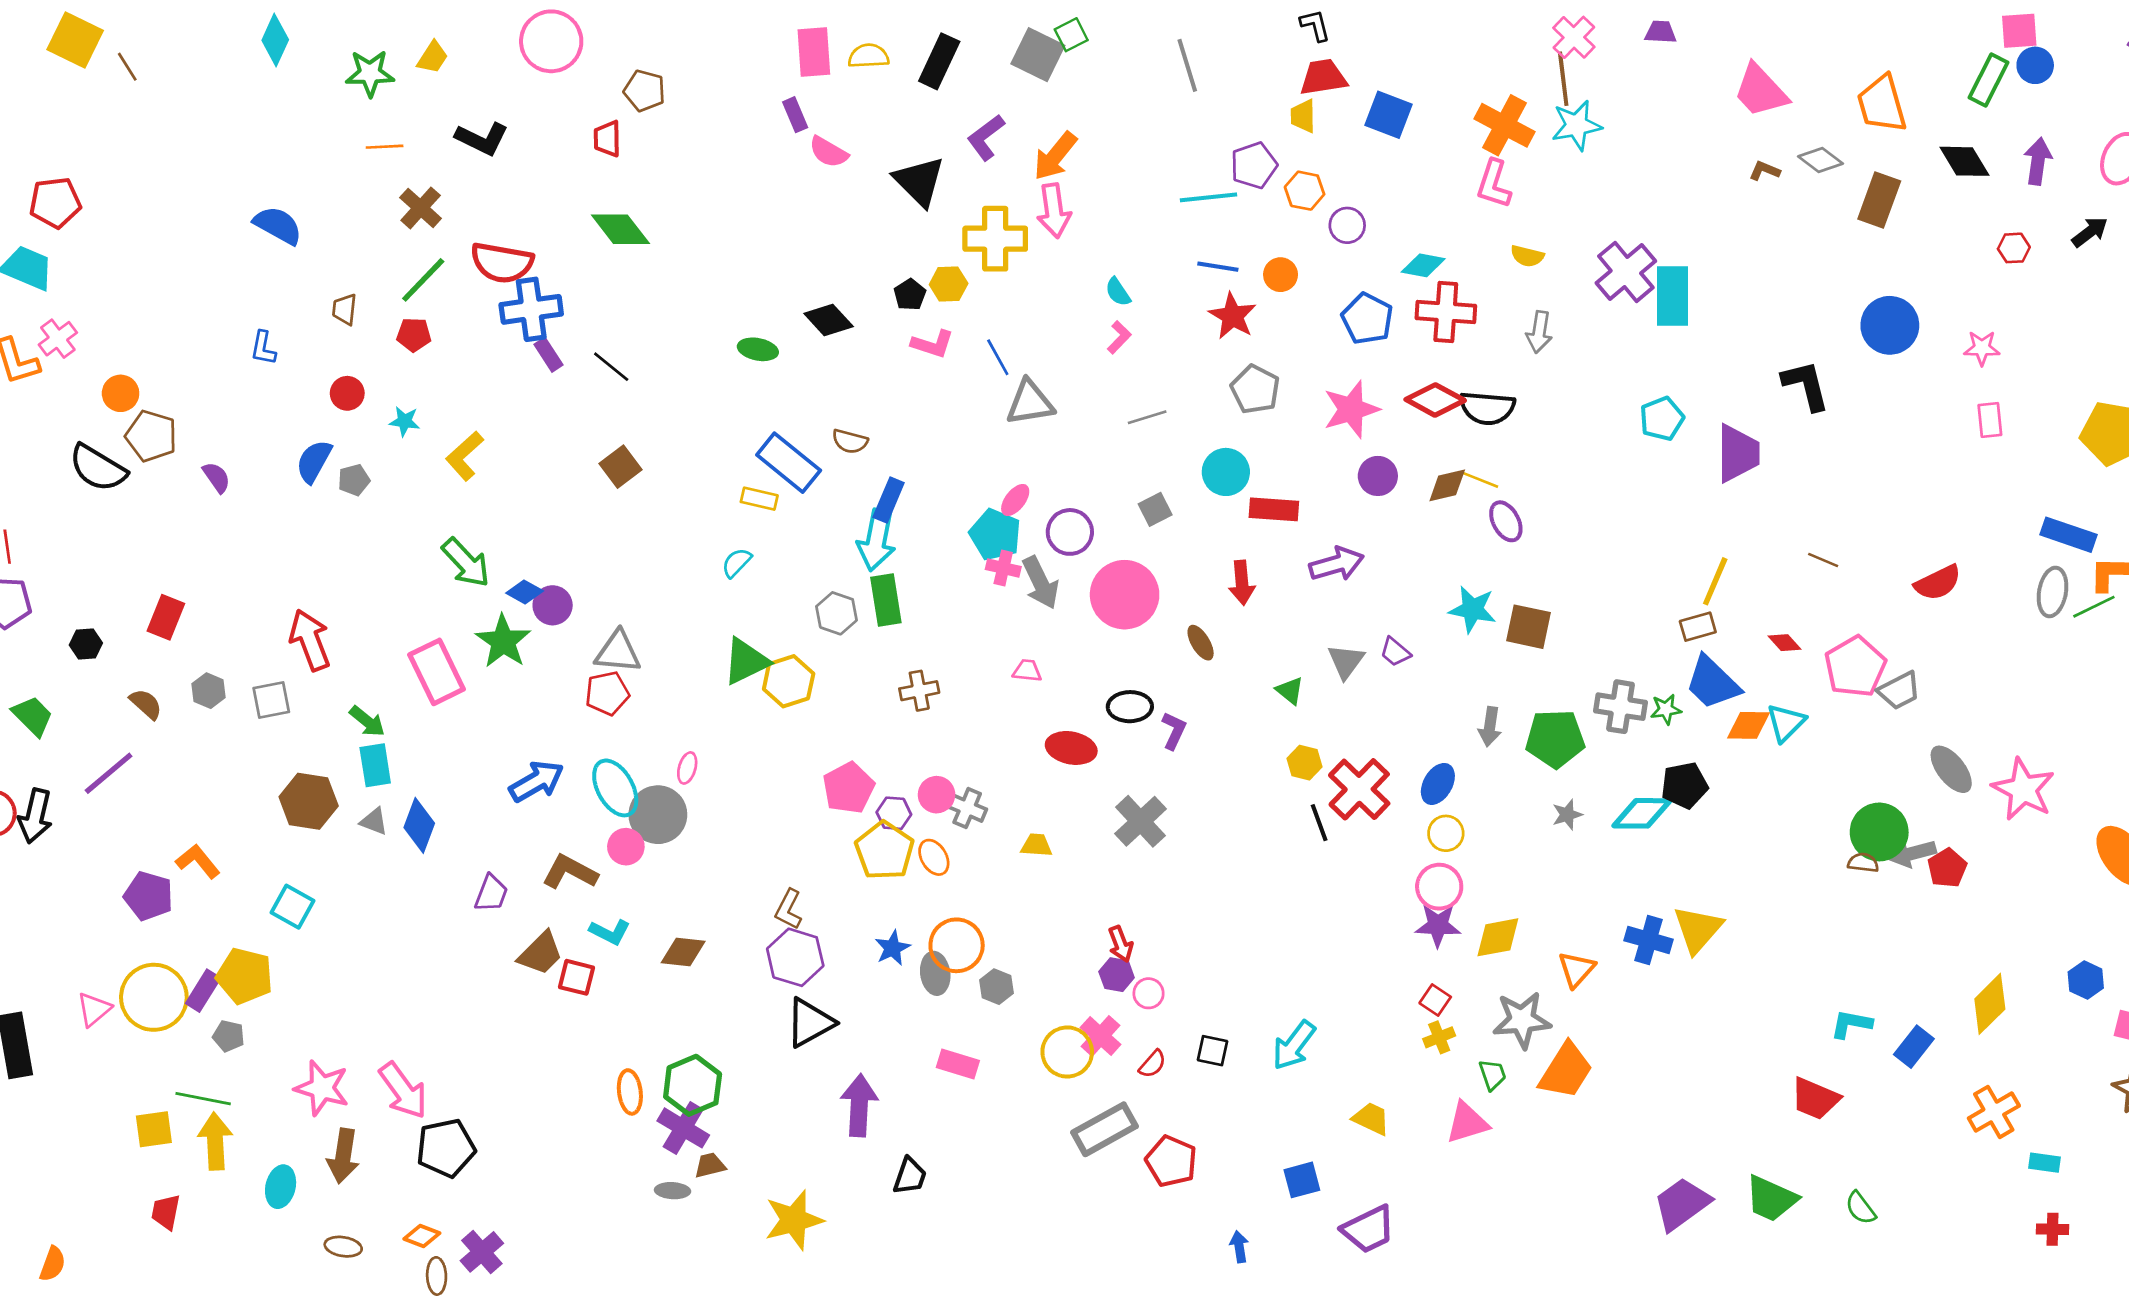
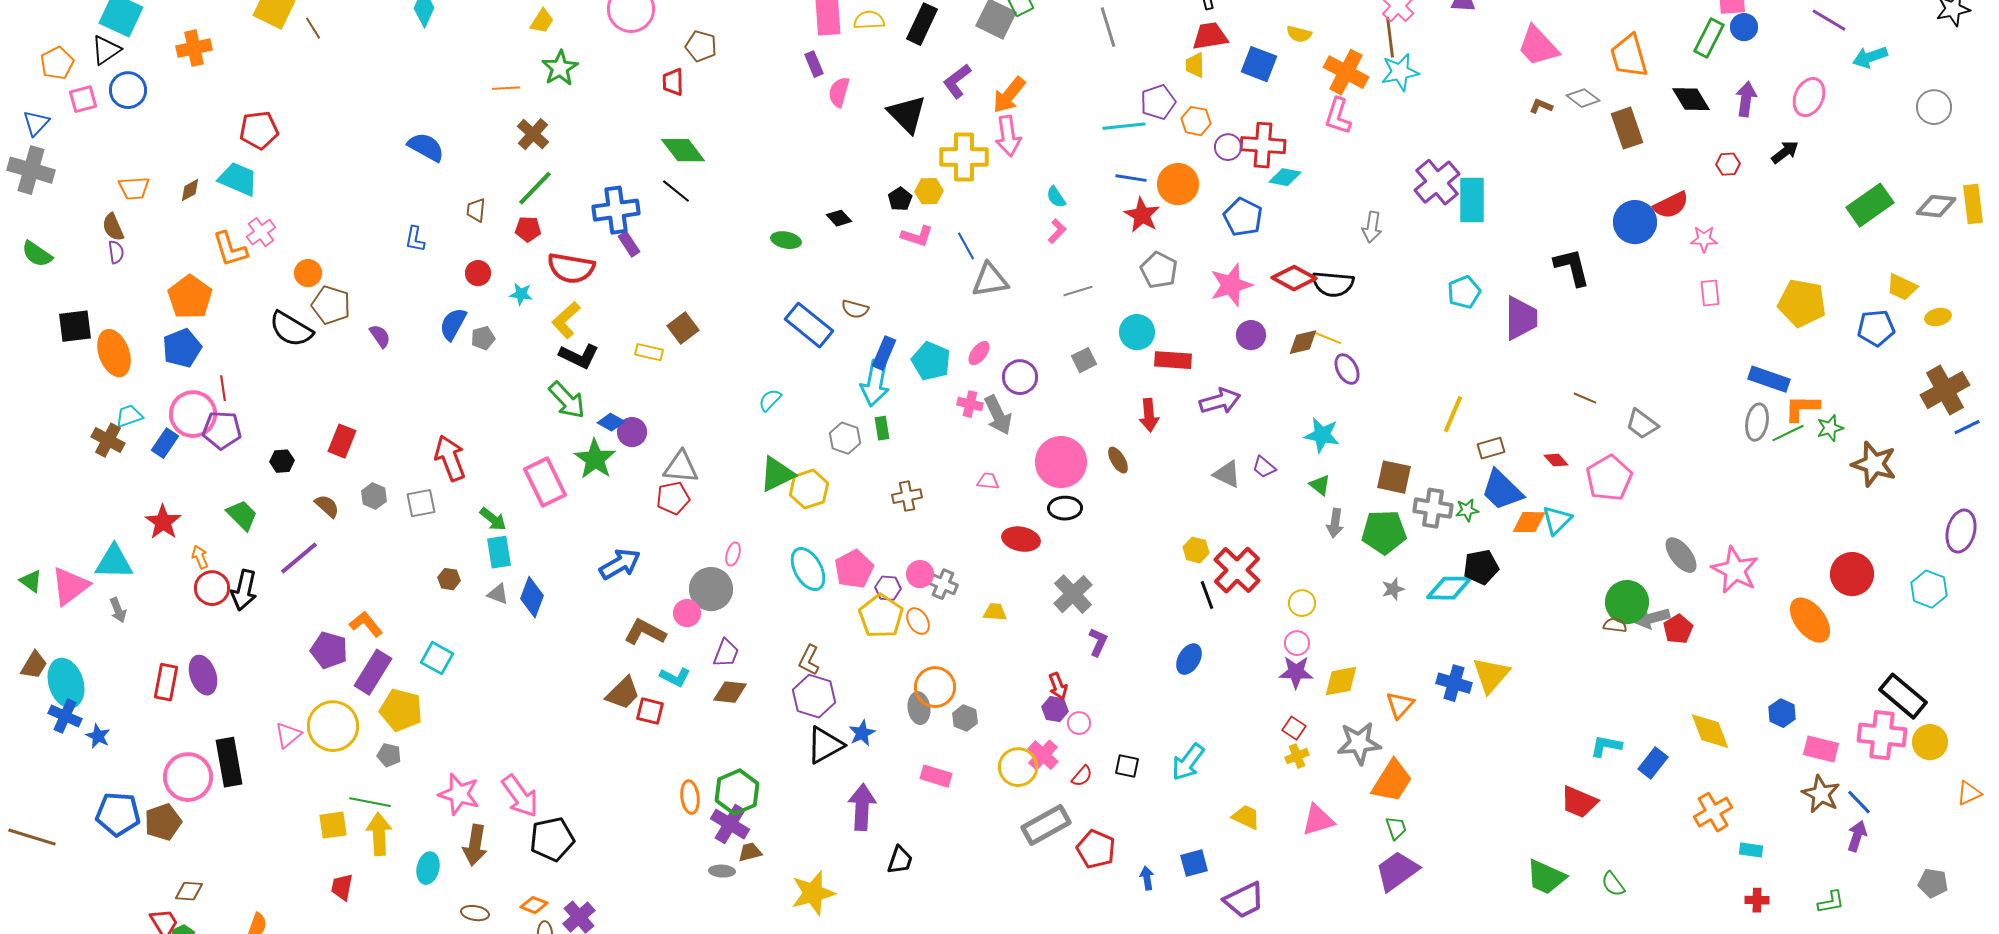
green star: (370, 73) -> (560, 68), moved, turned -30
black L-shape: (482, 139) -> (579, 356), moved
pink semicircle: (829, 152) -> (839, 92), turned 76
brown rectangle: (1879, 200) -> (1627, 128), turned -39
yellow semicircle: (1527, 256) -> (1299, 34), moved
red semicircle: (502, 263) -> (571, 268), moved
orange circle: (1281, 275) -> (1178, 184), size x1.6
red cross: (1446, 312) -> (1263, 145), moved
black diamond: (829, 320) -> (839, 218), size x0.7
black line: (611, 367) -> (676, 191), moved
yellow rectangle: (759, 499) -> (649, 352), moved
cyan pentagon: (995, 535) -> (931, 361), moved
yellow line: (1715, 581) -> (1453, 414), moved
red semicircle: (1938, 583) -> (1671, 205), moved
pink circle: (1125, 595) -> (1061, 462), moved
green rectangle: (886, 600) -> (882, 428), size x0.6
brown square: (1529, 627) -> (1394, 477), moved
gray triangle: (1346, 661) -> (1227, 474), turned -40
green triangle: (1290, 691) -> (1320, 485), moved
gray trapezoid: (1899, 691) -> (1642, 424), moved, turned 64
purple L-shape: (1174, 731) -> (1098, 642), moved
blue ellipse: (1438, 784) -> (1189, 659), moved
cyan ellipse: (615, 788) -> (808, 569), moved
brown hexagon: (309, 801) -> (449, 579), size x0.5
pink circle: (1439, 887) -> (1297, 643), size x0.7
purple trapezoid: (491, 893) -> (726, 653), moved
blue star: (893, 948) -> (862, 733), moved
purple rectangle: (203, 991) -> (373, 672), moved, size x1.4
yellow diamond: (1990, 1004) -> (1710, 731), turned -66
green trapezoid: (1493, 1075) -> (1396, 828), moved
purple trapezoid: (1682, 1204) -> (1397, 871), moved
blue arrow: (1239, 1247) -> (1147, 878), moved

